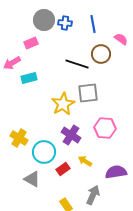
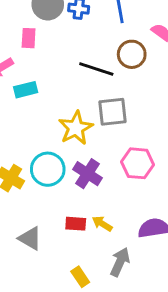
pink rectangle: (31, 43) -> (29, 38), turned -64
cyan circle: (44, 152) -> (48, 169), moved
yellow arrow: (85, 161) -> (102, 224), moved
red rectangle: (63, 169) -> (76, 224), turned 40

